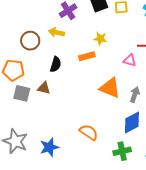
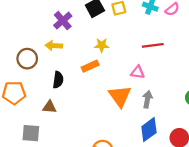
pink triangle: (130, 60) -> (138, 72), moved
orange triangle: (110, 88) -> (120, 96), turned 40
gray square: (22, 93) -> (31, 133), moved

